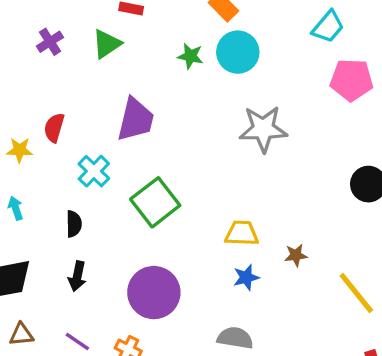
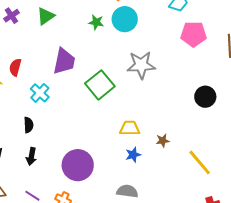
green square: (155, 202) -> (100, 85), moved

